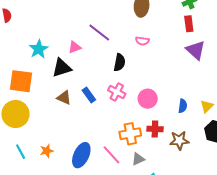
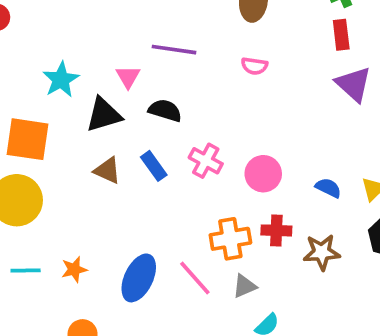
purple line: (99, 32) -> (174, 50), turned -30
pink triangle: (75, 47) -> (128, 77), turned -40
black semicircle: (120, 62) -> (165, 110), moved, turned -84
blue semicircle: (183, 106) -> (328, 188), turned -72
cyan line: (21, 152) -> (26, 271), turned -63

